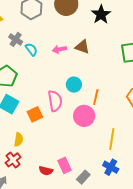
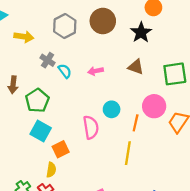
brown triangle: (82, 47) -> (136, 67), moved
orange square: (35, 114) -> (61, 149), moved
pink circle: (84, 116) -> (154, 106), moved
yellow line: (112, 139) -> (128, 153), moved

